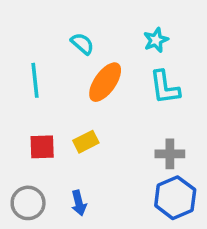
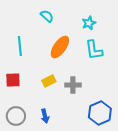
cyan semicircle: (82, 44) -> (47, 16), moved
red square: (42, 147) -> (13, 80), moved
gray cross: (170, 154) -> (73, 85), moved

